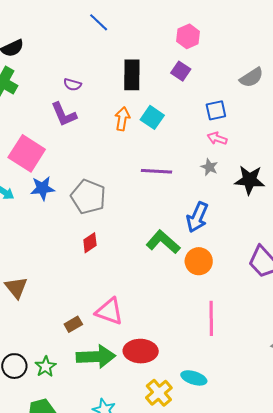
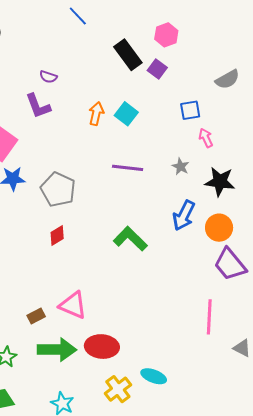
black rectangle: (132, 75) -> (128, 55), moved, turned -40
pink arrow: (217, 138) -> (206, 138), moved, turned 42
blue arrow: (197, 217) -> (184, 215), moved
orange circle: (199, 261) -> (219, 228), moved
pink line: (211, 318) -> (209, 317), moved

